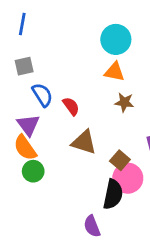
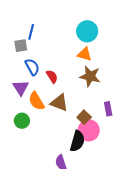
blue line: (22, 24) -> (31, 32), moved
brown star: (124, 102) -> (90, 76), size x1.5
orange semicircle: (25, 148) -> (36, 101), moved

